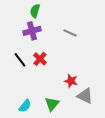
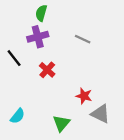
black line: (20, 60) -> (14, 58), moved
cyan semicircle: (25, 106) -> (18, 116), moved

